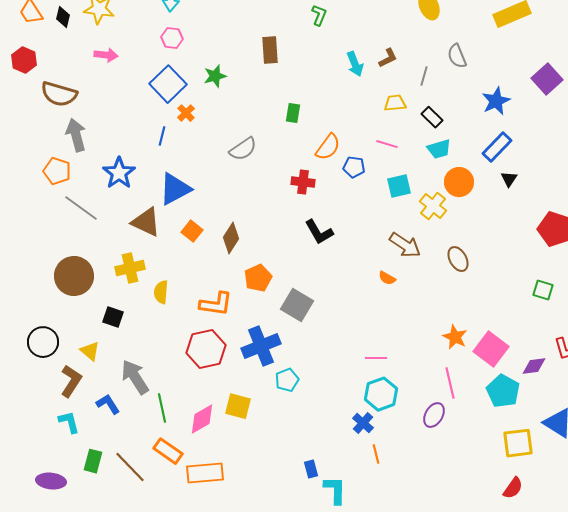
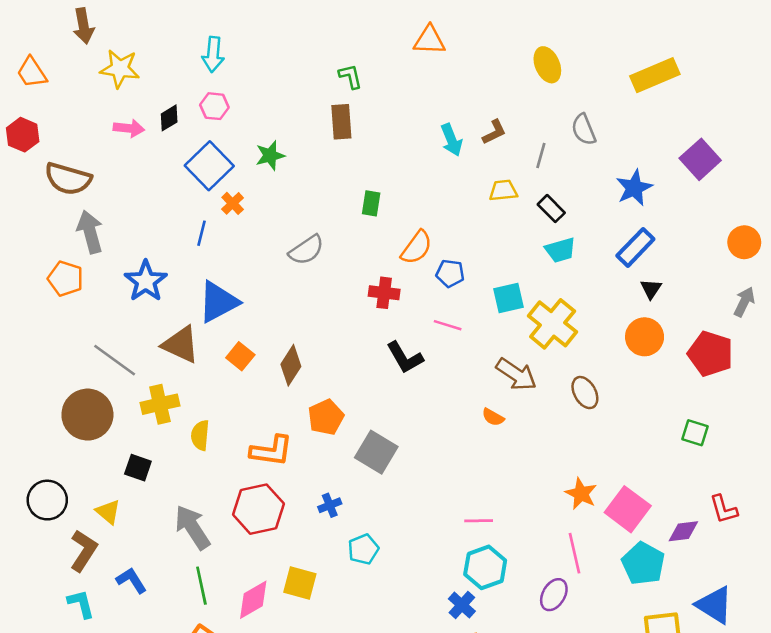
green L-shape: (319, 15) -> (350, 76), moved, turned -35
black diamond: (63, 17) -> (169, 118), moved, turned 45
pink line: (387, 144) -> (448, 325), moved
orange circle: (459, 182) -> (645, 337), moved
yellow cross: (433, 206) -> (553, 324), size x1.4
gray line: (81, 208) -> (115, 360), moved
blue cross: (261, 346) -> (330, 505), size x0.5
gray arrow: (135, 377) -> (192, 527), moved

